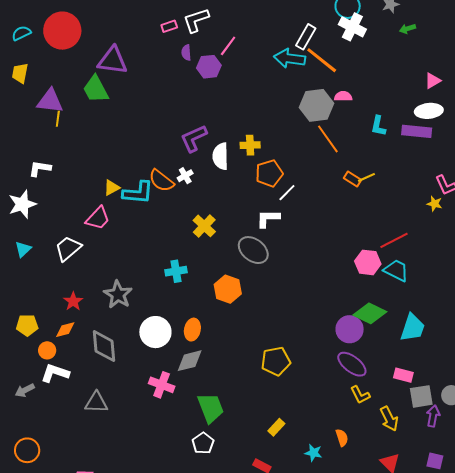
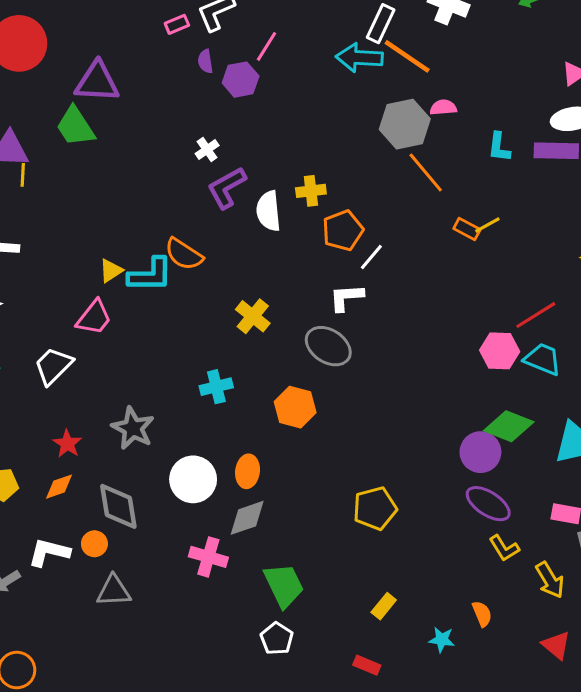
white cross: (185, 176) -> (207, 150), moved
orange circle: (47, 350) -> (94, 544), moved

